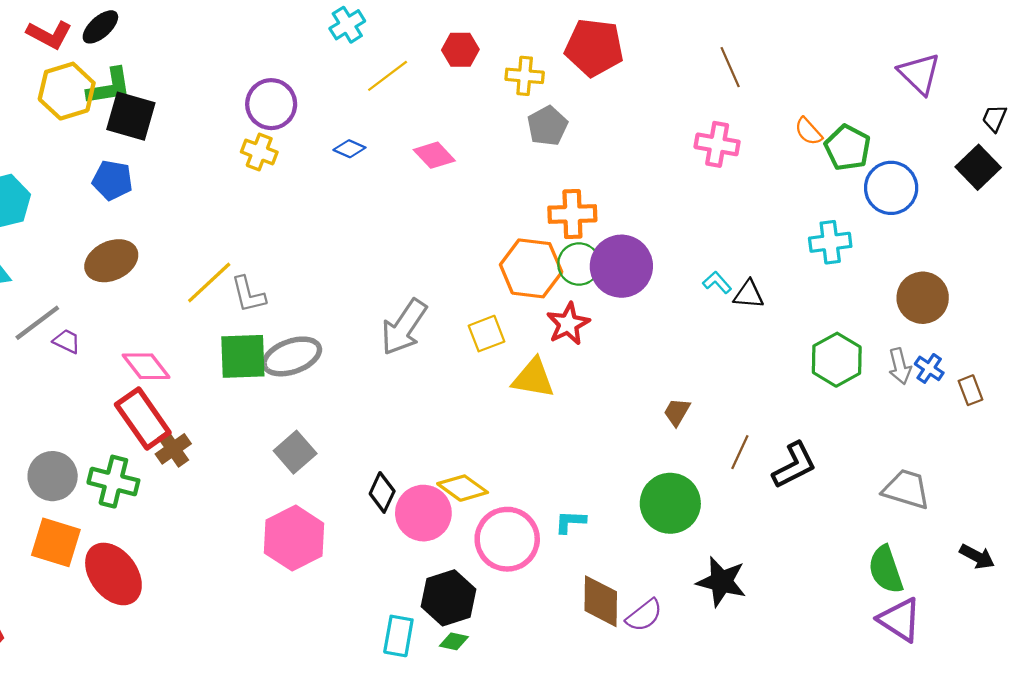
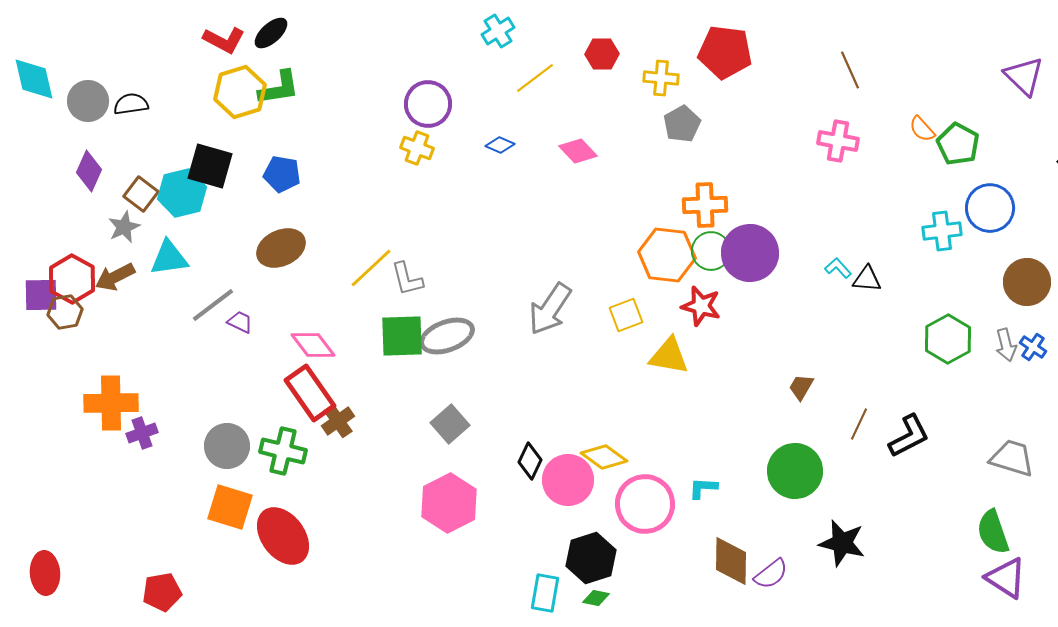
black square: (131, 116) -> (210, 166), moved
blue circle: (891, 188) -> (990, 208), moved
red star: (568, 324) -> (701, 306), turned -30

